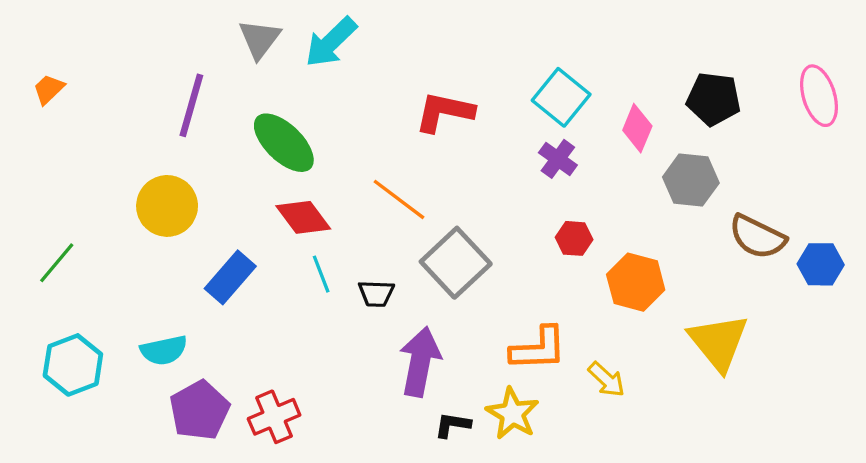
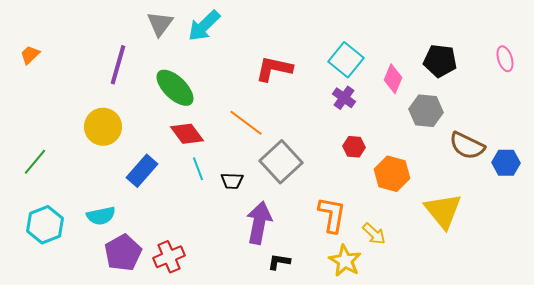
pink ellipse: (819, 96) -> (505, 59), size x0.7
orange L-shape: (538, 349) -> (332, 215), turned -78
yellow star: (512, 414) -> (345, 261), moved

